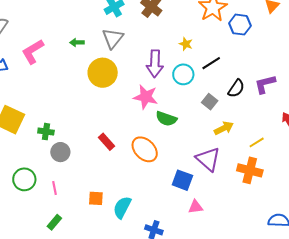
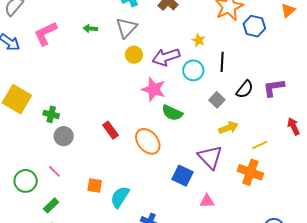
black line: (211, 63) -> (222, 62), turned -60
purple arrow: (155, 64) -> (166, 57), turned 64
yellow circle: (103, 73) -> (134, 55), moved, size x0.6
green circle: (24, 179) -> (26, 181), moved
pink line: (54, 188) -> (54, 171), turned -40
pink triangle: (196, 207) -> (207, 201), moved

